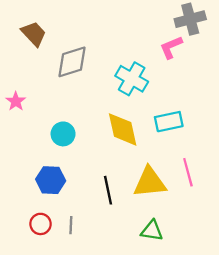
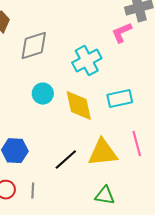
cyan cross: (132, 79) -> (87, 61), turned 32
cyan circle: (63, 134) -> (43, 94), moved
black line: (108, 190) -> (66, 160), turned 60

